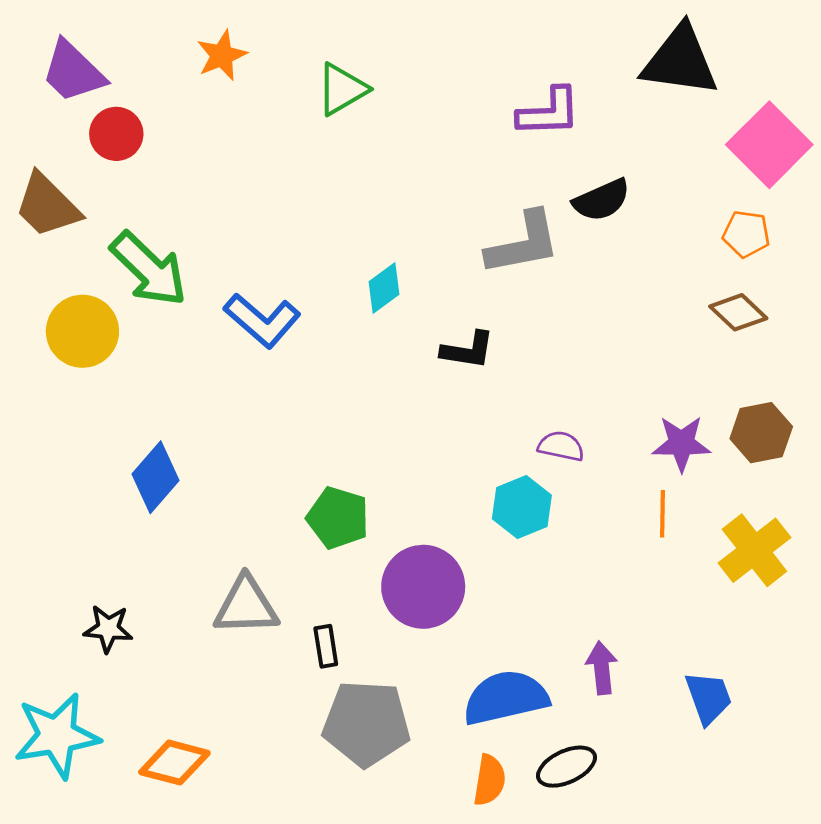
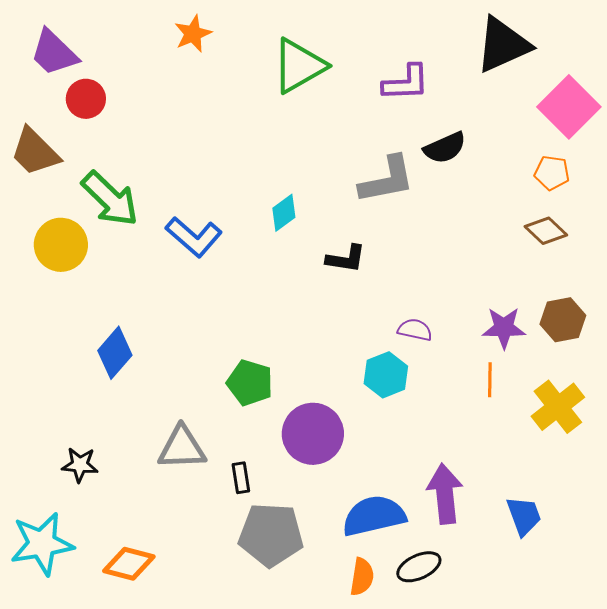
orange star: (222, 55) -> (193, 34), moved
black triangle: (680, 61) -> (503, 45), turned -32
green triangle: (342, 89) -> (299, 66), moved, size x1.4
purple arrow: (602, 668) -> (445, 494), size x1.5

